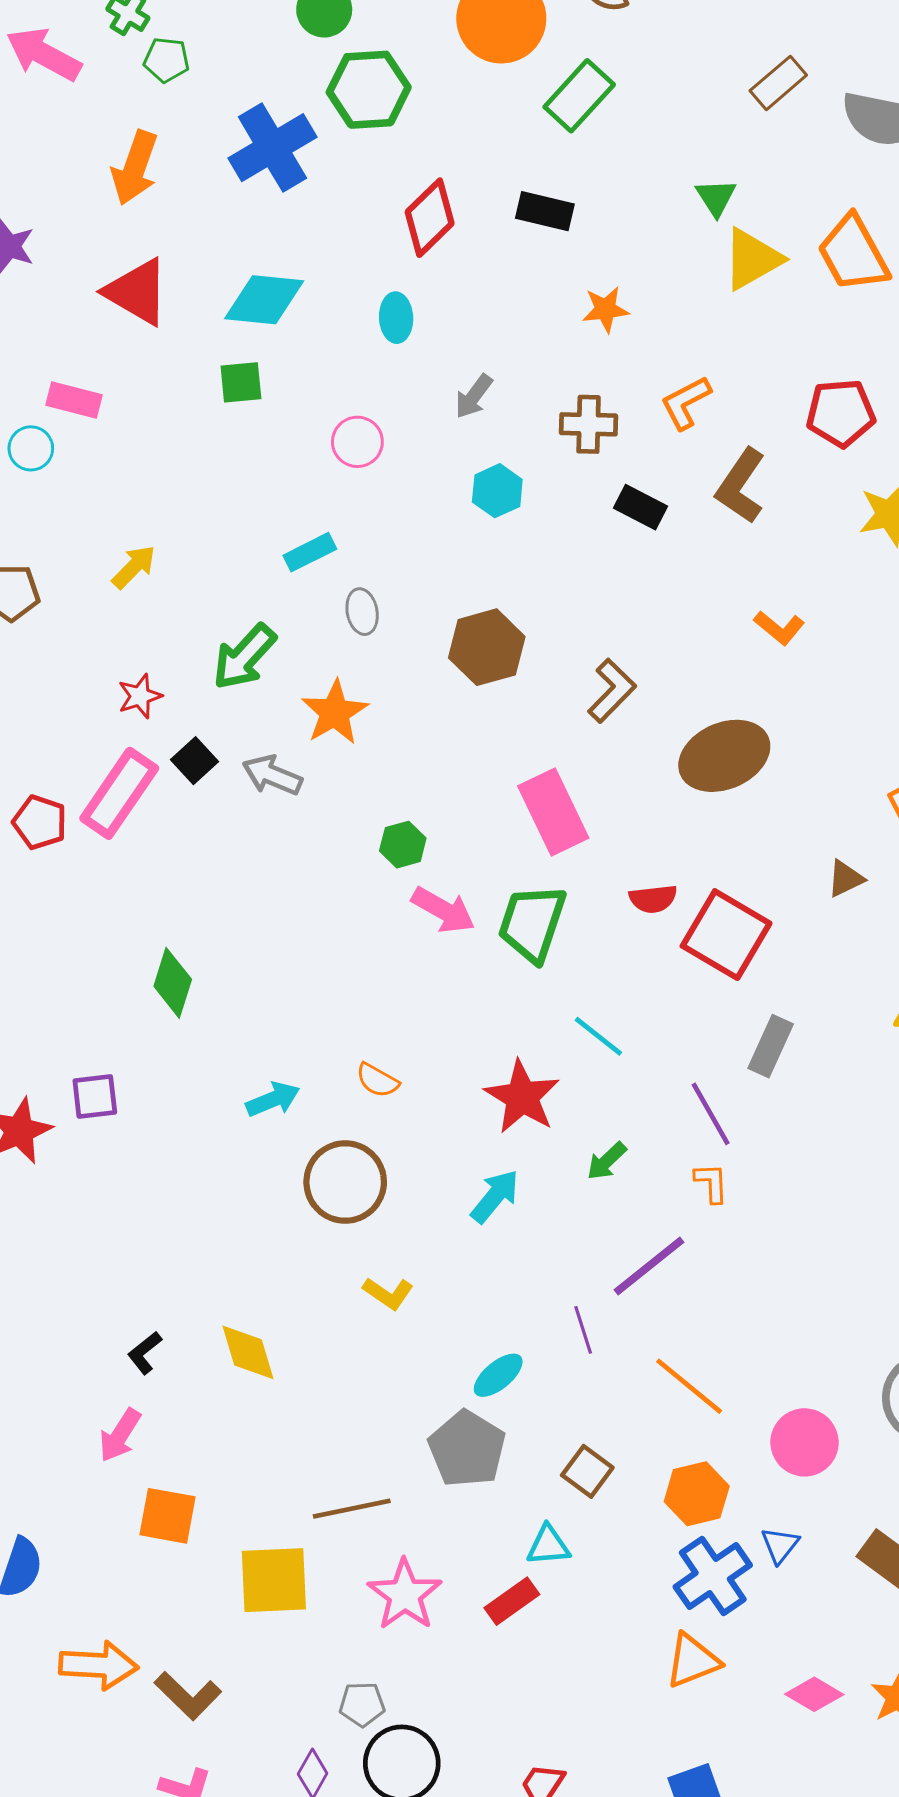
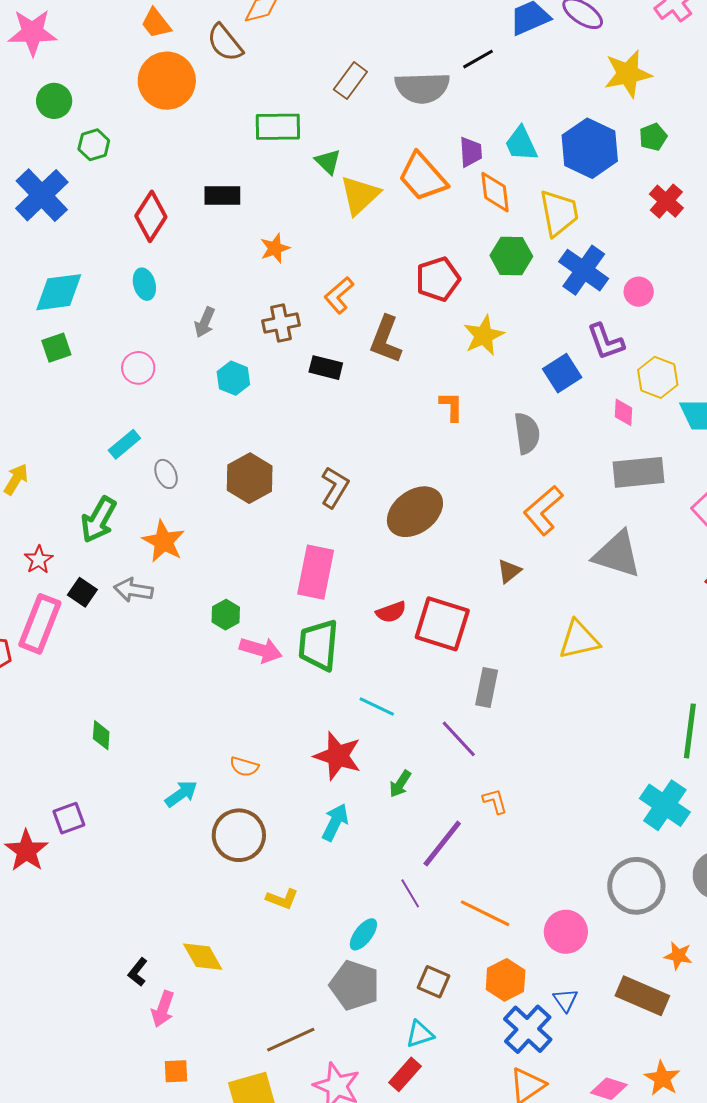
green hexagon: (369, 90) -> (94, 145), size x0.6
green rectangle: (579, 96) -> (278, 127), moved, turned 60
orange L-shape: (779, 628) -> (451, 406), moved, turned -116
pink rectangle: (553, 812) -> (316, 572), turned 50
green diamond: (173, 983) -> (101, 735), size x0.7
orange L-shape: (711, 1183) -> (495, 801), moved
pink arrow: (120, 1435) -> (163, 1009), moved
orange square: (168, 1516) -> (176, 1071), size x0.7

